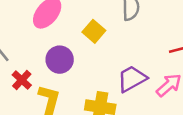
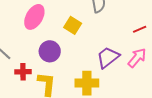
red cross: (22, 80) -> (23, 72), turned -35

